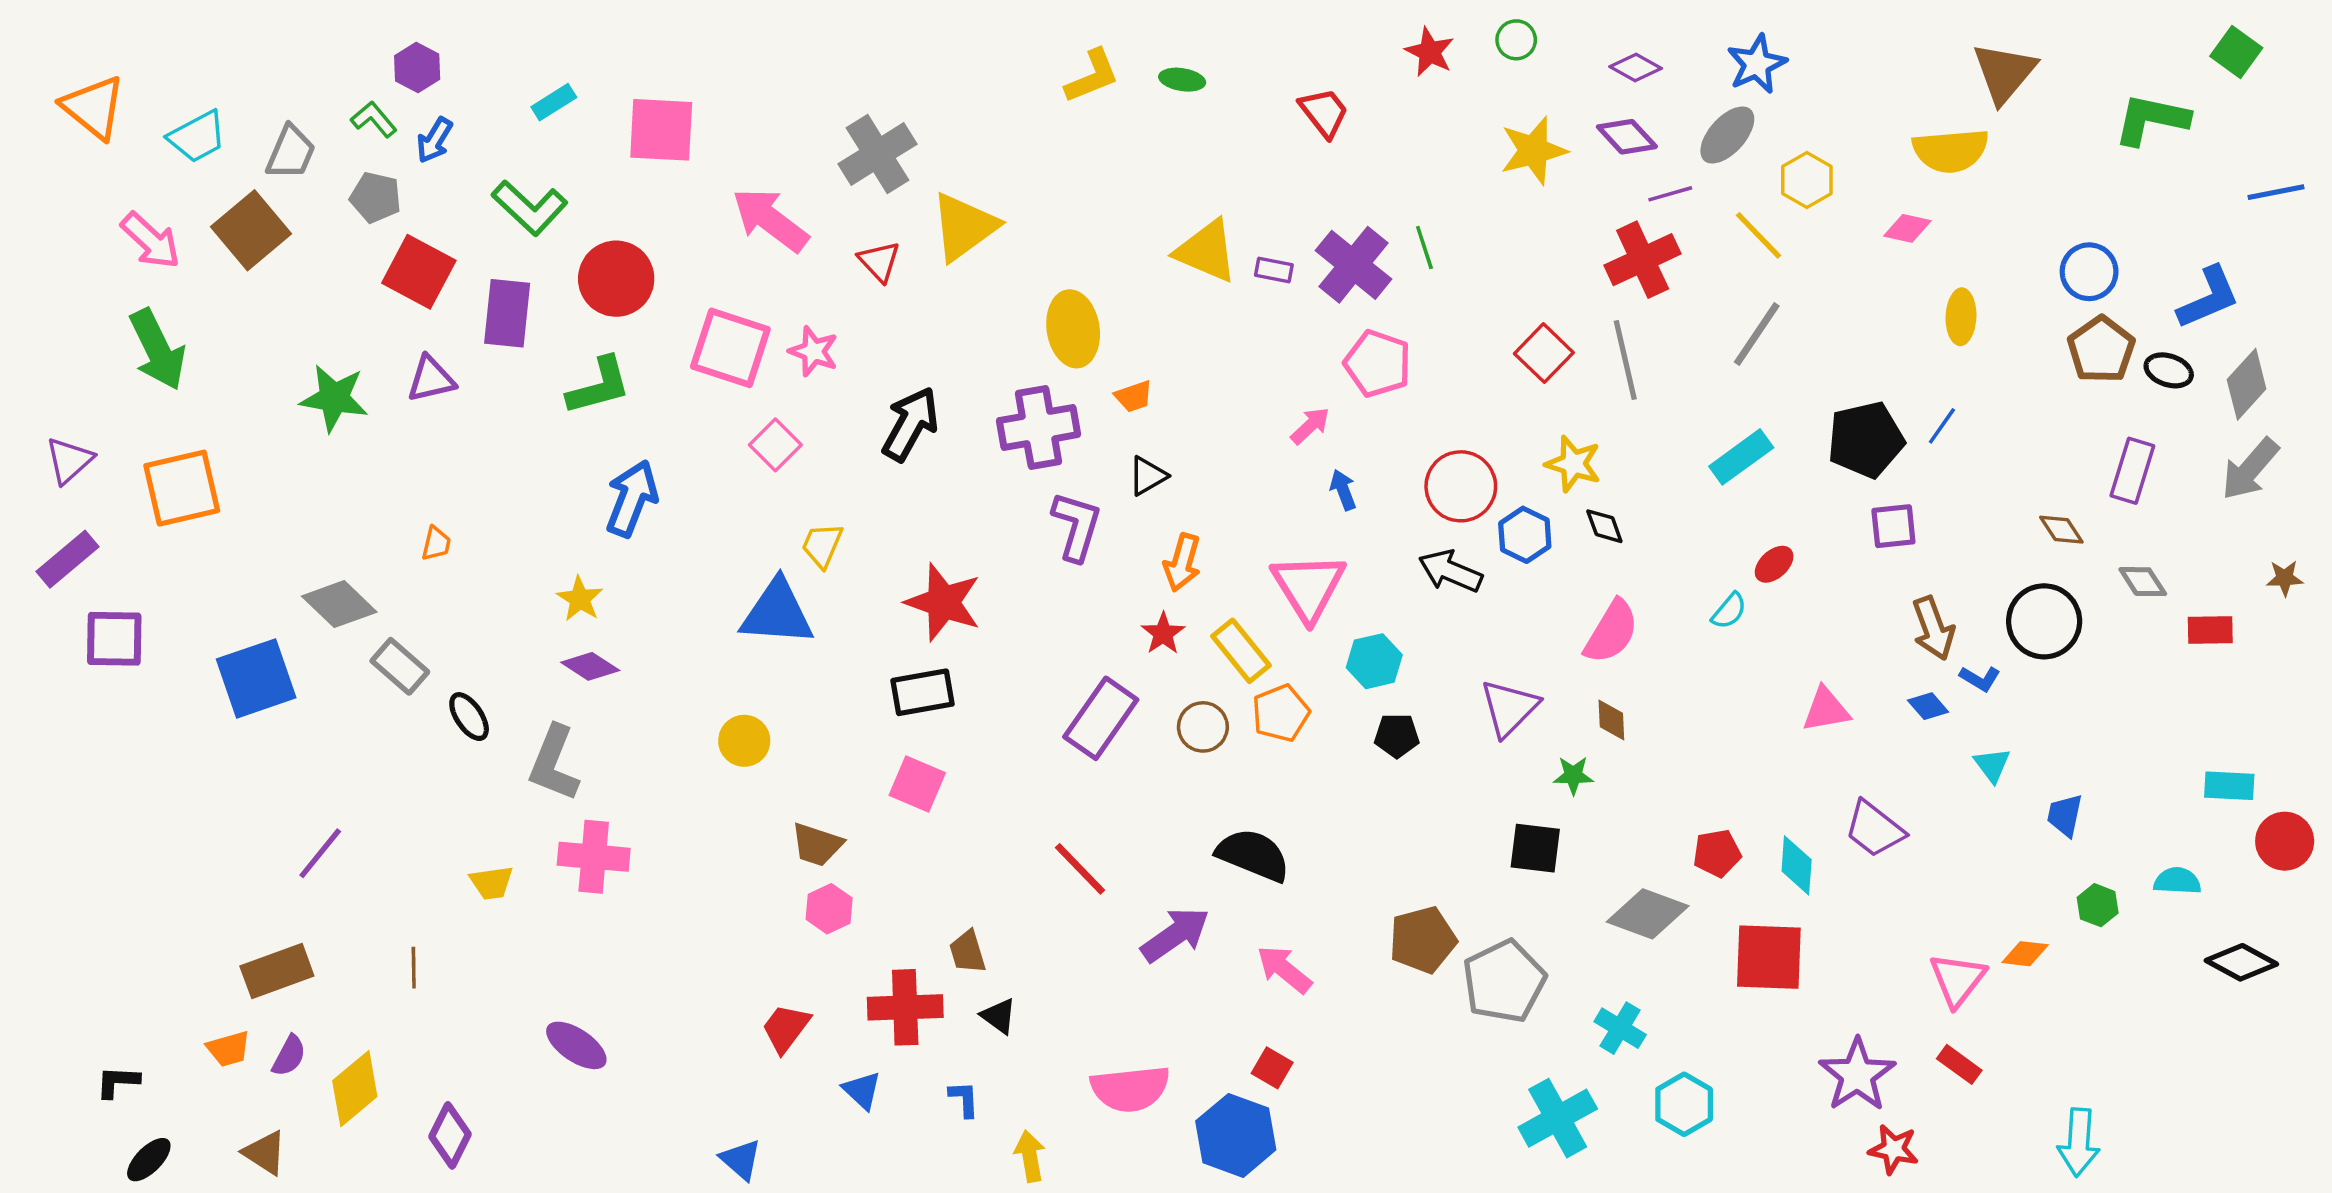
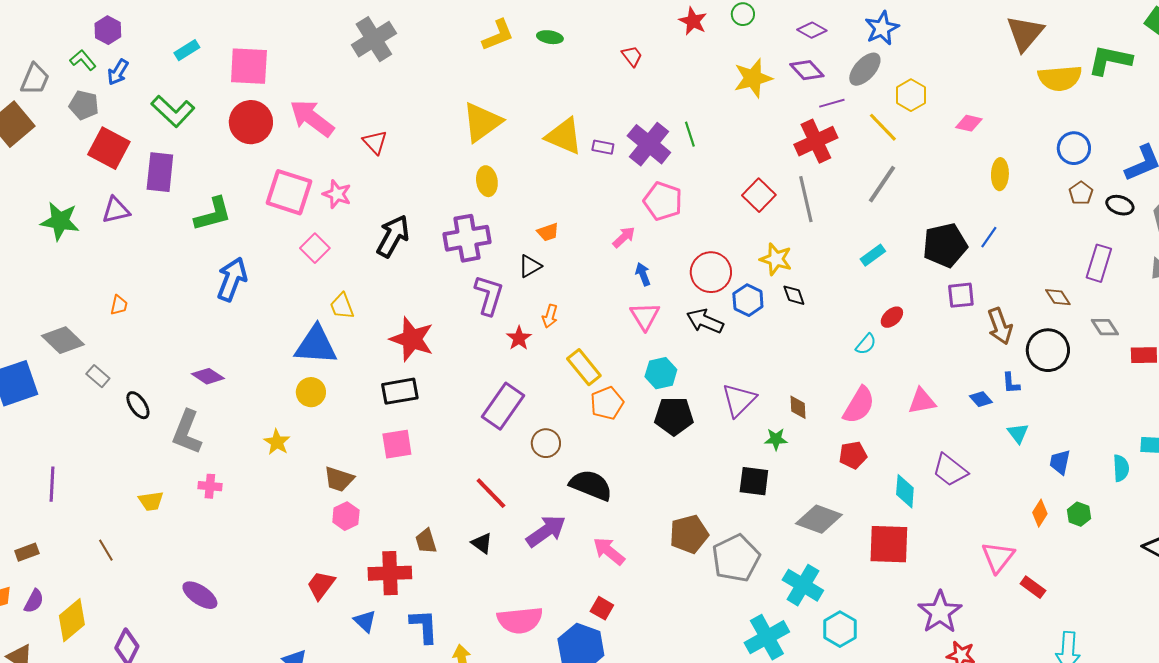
red trapezoid: (1324, 112) -> (632, 56), size x0.7
yellow semicircle: (1951, 151) -> (1060, 78), moved
gray cross: (878, 154) -> (374, 39), moved
yellow triangle: (964, 227) -> (482, 122), moved
red circle: (616, 279) -> (251, 122), moved
yellow ellipse: (1073, 329) -> (487, 181), size x0.7
brown pentagon: (2101, 350) -> (1081, 193), size x0.6
orange trapezoid: (1134, 396) -> (548, 232), moved
cyan rectangle: (1741, 457) -> (873, 255), size x0.7
yellow trapezoid: (822, 545) -> (342, 306), turned -44
orange arrow: (1182, 563) -> (550, 316), size x0.7
pink triangle: (1308, 587) -> (645, 316), moved, size x0.7
yellow star: (580, 599) -> (277, 442), moved
brown arrow: (1933, 628) -> (1000, 326), moved
pink semicircle: (1611, 632) -> (859, 405), moved
red star: (1163, 633) -> (519, 338), moved
gray rectangle: (400, 666) -> (98, 376), size x0.7
blue L-shape: (1980, 678) -> (1011, 383), turned 55
brown circle: (1203, 727) -> (546, 443), moved
black pentagon: (1397, 736) -> (674, 416), size x1.5
yellow circle: (744, 741) -> (311, 392), moved
pink square: (917, 784) -> (397, 444), turned -32
purple line: (320, 853) -> (52, 484), turned -36
red pentagon: (1717, 853) -> (853, 455), moved
pink cross: (594, 857) -> (210, 486), size x0.6
cyan semicircle: (2177, 881) -> (1121, 468), moved, turned 84
orange diamond: (2025, 954) -> (1040, 513), moved, turned -64
brown line: (414, 968) -> (106, 550), turned -30
brown rectangle: (277, 971) -> (27, 552), size x0.6
black triangle: (999, 1016) -> (482, 543), moved
cyan cross: (1620, 1028) -> (803, 585), size x1.4
red rectangle: (1959, 1064) -> (1033, 587), moved
blue L-shape: (964, 1099) -> (424, 626), size x1.6

